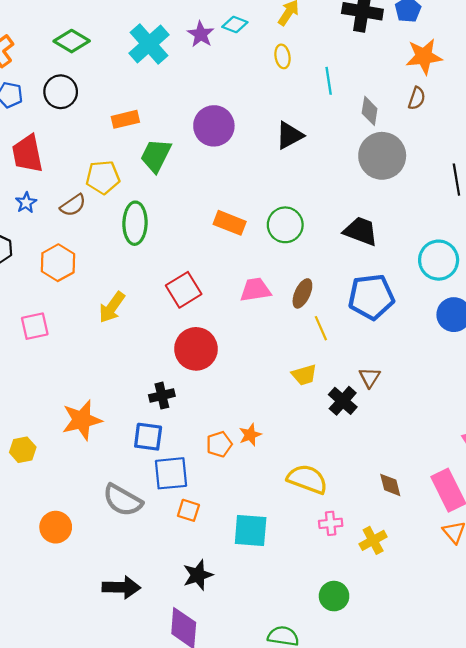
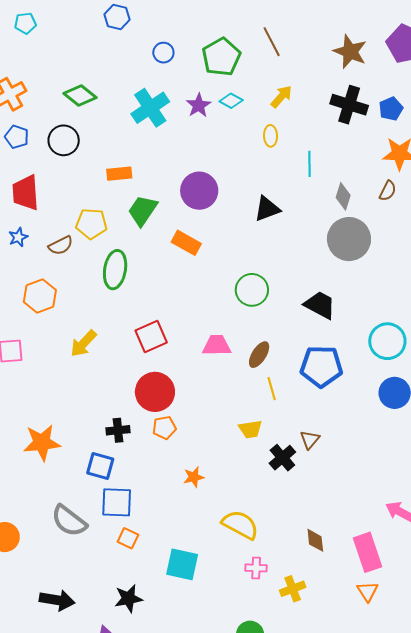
orange rectangle: (230, 223) -> (186, 243), moved
orange pentagon: (219, 444) -> (164, 428), moved

